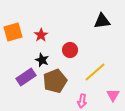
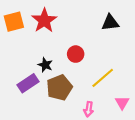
orange square: (13, 32) -> (14, 22), moved
red star: (41, 35) -> (44, 20), moved, size x1.6

